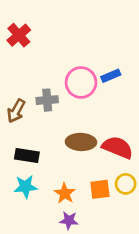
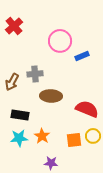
pink circle: (81, 82) -> (60, 41), moved
brown ellipse: (81, 142) -> (51, 96), moved
orange star: (65, 193) -> (42, 136), moved

